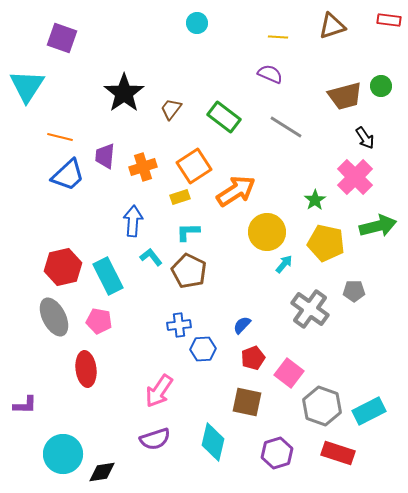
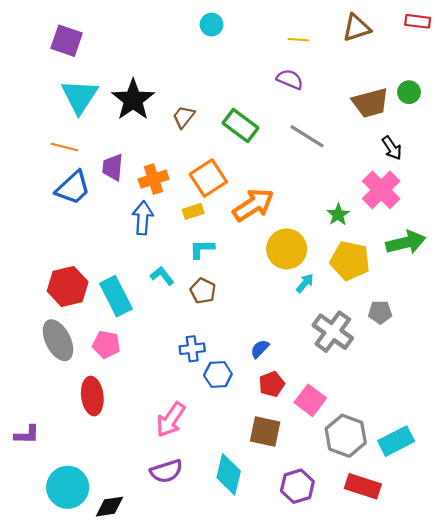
cyan triangle: (27, 86) -> (79, 96), moved
blue arrow: (133, 221) -> (143, 218), moved
brown pentagon: (189, 271) -> (203, 291), size x0.7

